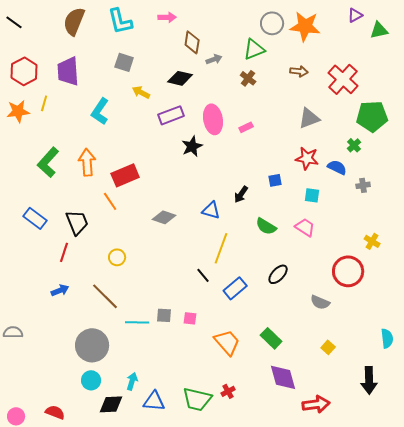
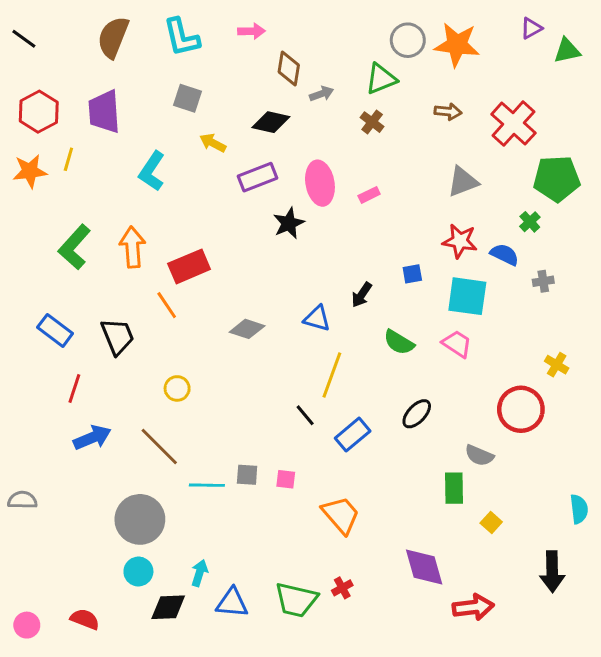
cyan square: (312, 195) -> (467, 296), size x1.8
red line: (64, 252) -> (74, 388), moved
blue arrow: (60, 290) -> (92, 438), size x1.4
green rectangle: (271, 338) -> (454, 488), moved, turned 45

